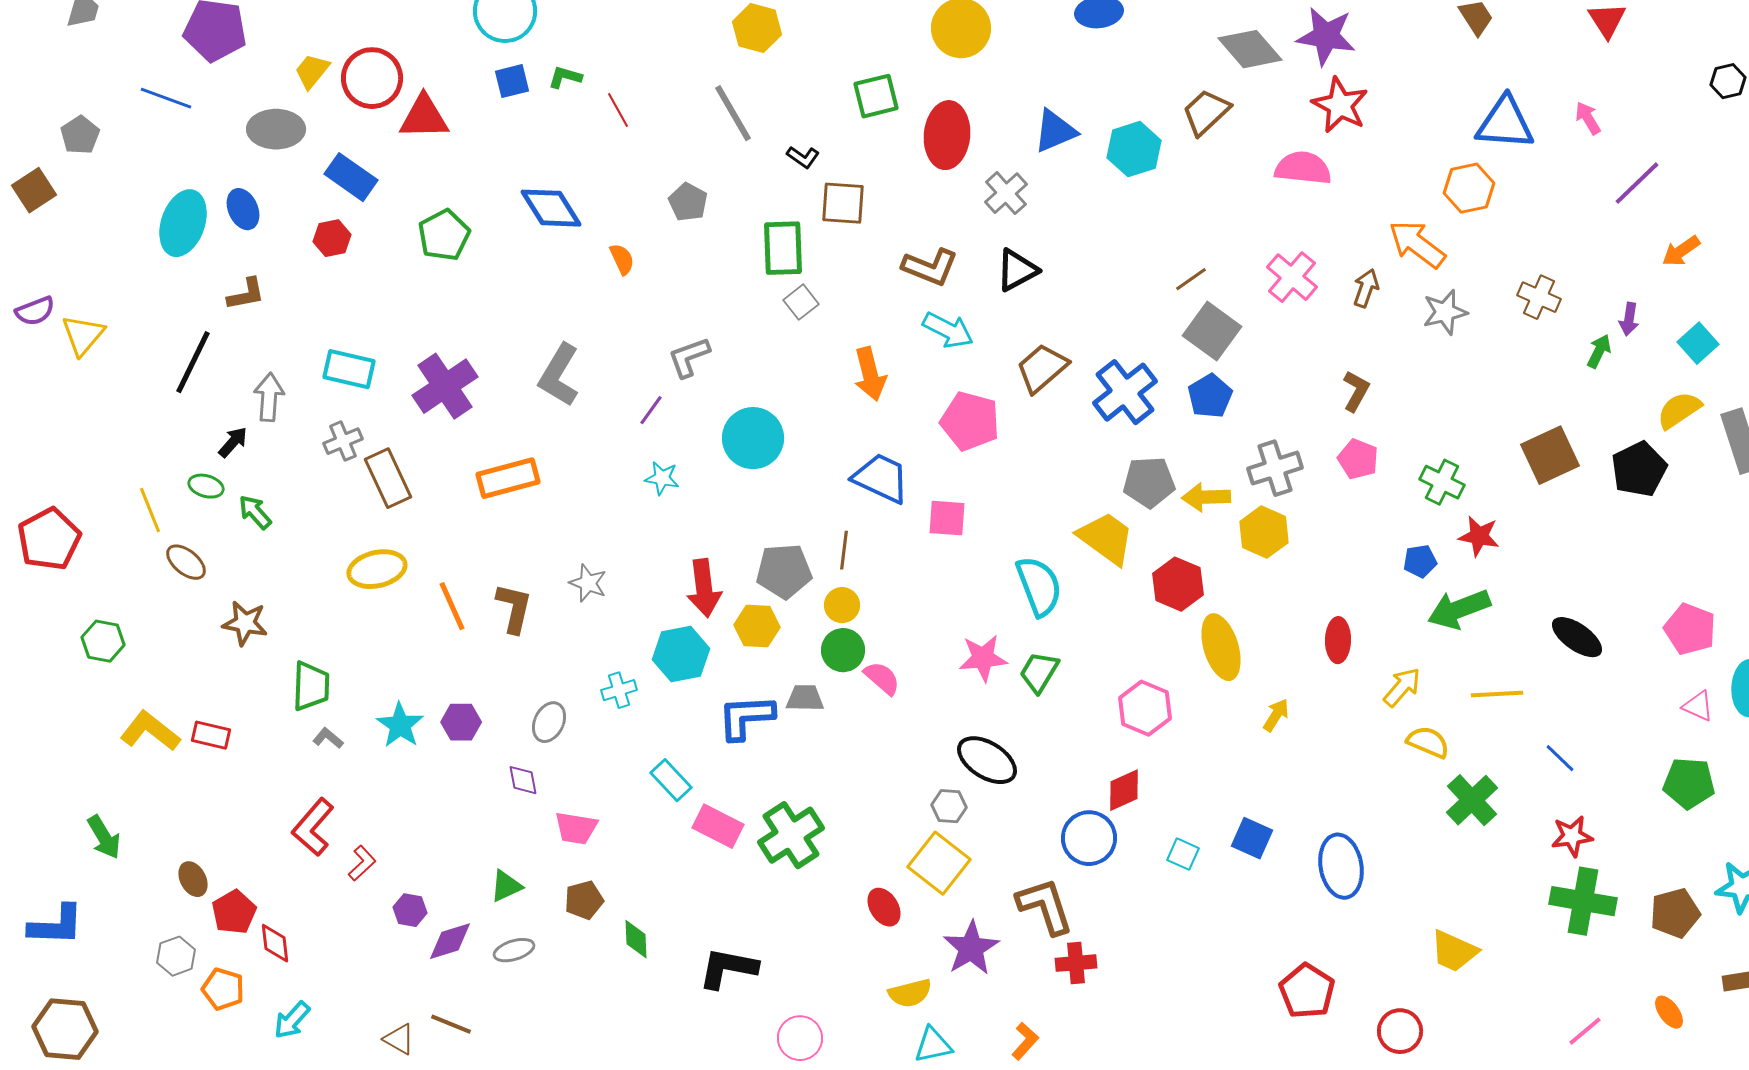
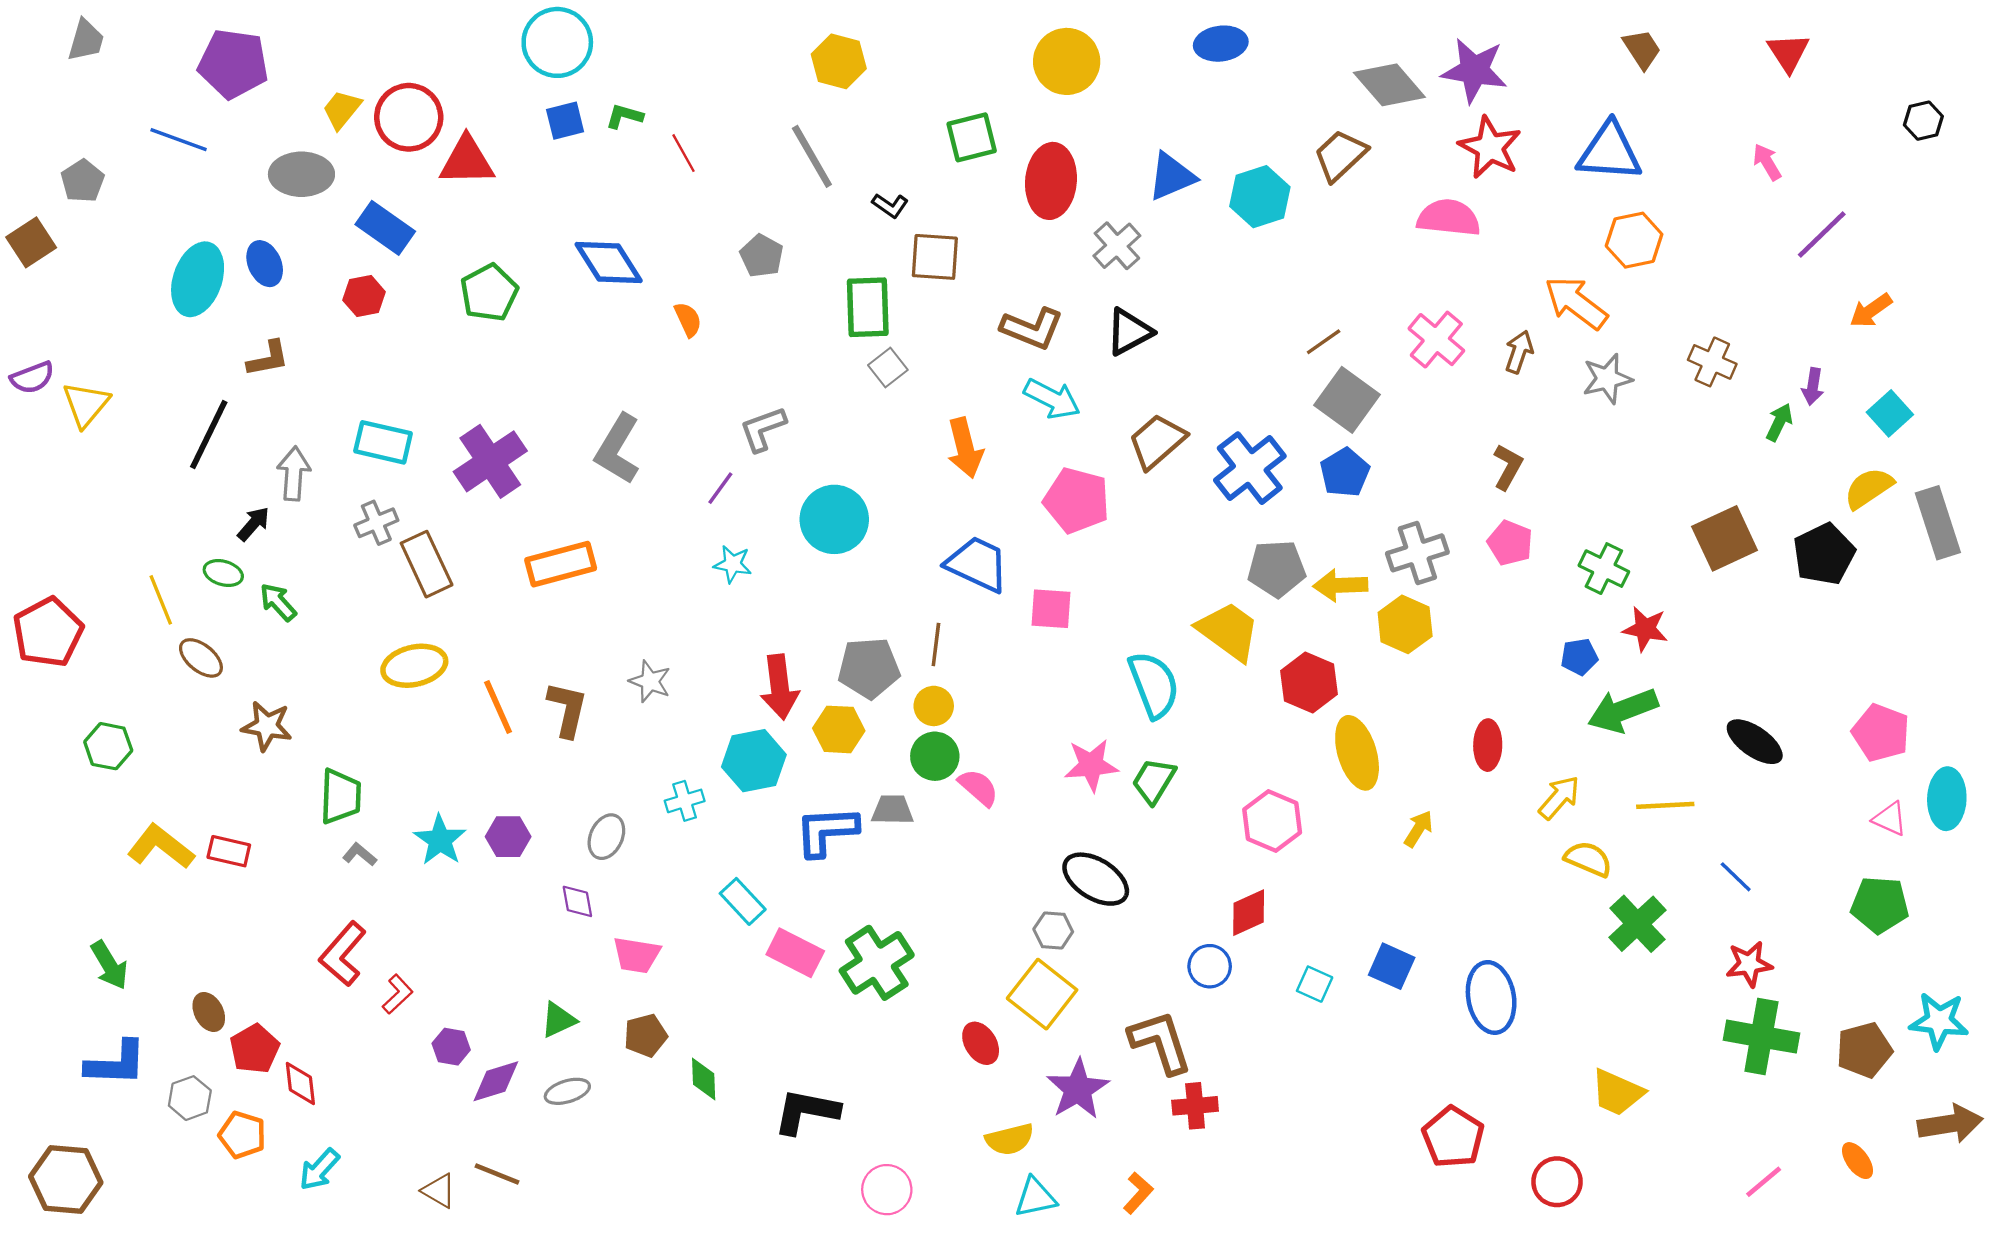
blue triangle: (1505, 123) -> (1609, 152), moved
blue circle: (1089, 838) -> (1210, 966), size x0.7
blue L-shape: (56, 925) -> (116, 1063), moved

